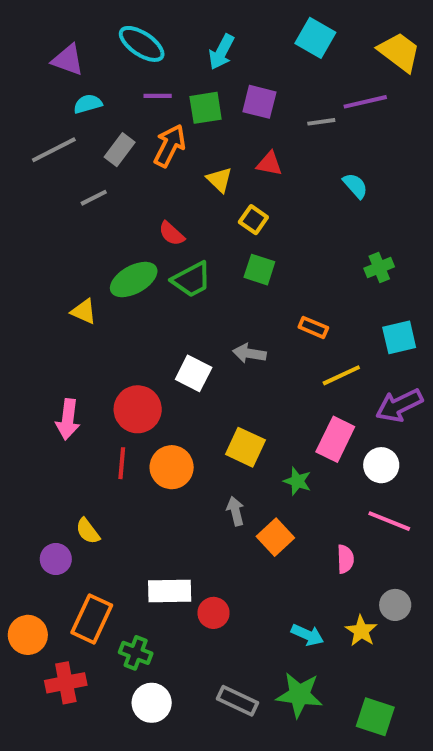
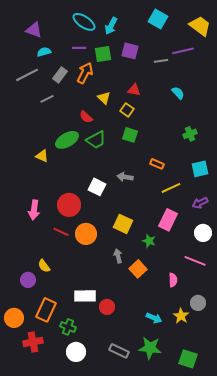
cyan ellipse: (142, 44) -> (84, 22), moved
red triangle: (269, 164) -> (134, 90), moved
yellow triangle: (219, 180) -> (104, 98), moved
purple arrow: (399, 405) -> (200, 203), size x0.7
red line: (122, 463) -> (61, 232), turned -70
white circle: (381, 465) -> (203, 233), moved

